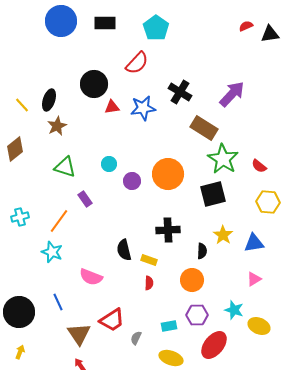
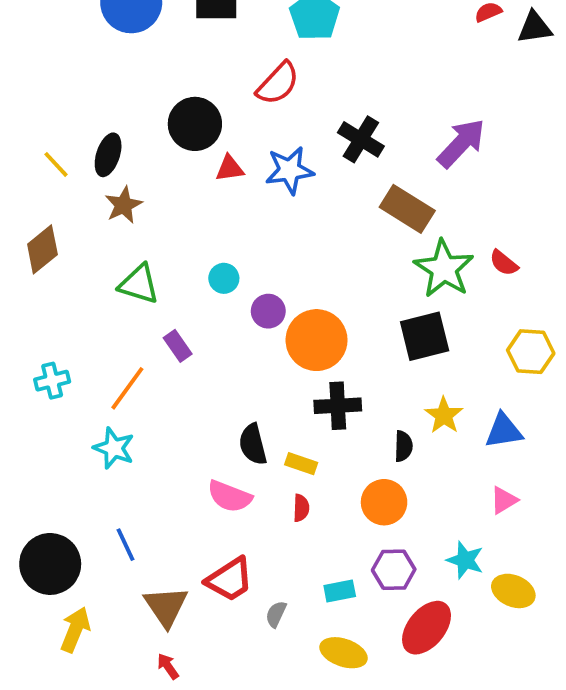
red semicircle: (259, 166) -> (504, 263), moved
orange circle: (168, 174) -> (317, 340), moved
pink semicircle: (91, 277) -> (230, 496), moved
yellow arrow: (20, 352) -> (75, 630), moved, size x1.6

